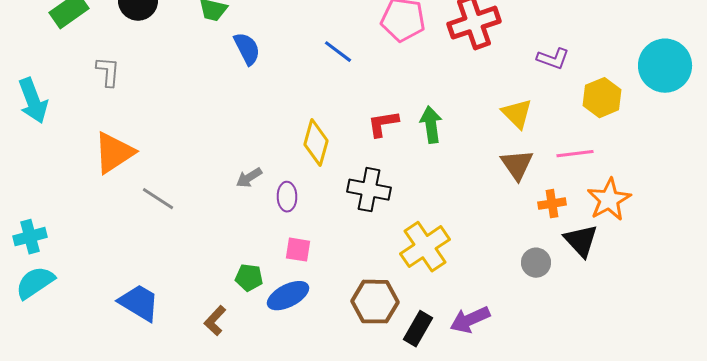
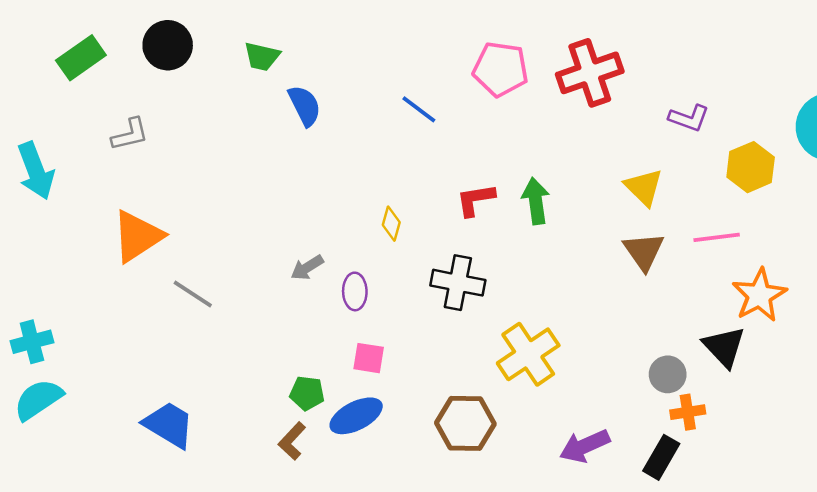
gray L-shape: (108, 72) -> (130, 134), turned 72
yellow diamond: (316, 143) -> (391, 224), size x0.6
orange cross: (552, 204) -> (688, 412), moved
brown L-shape: (215, 321) -> (292, 441), moved
black rectangle: (418, 329) -> (661, 457), moved

